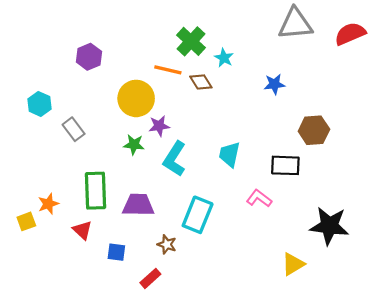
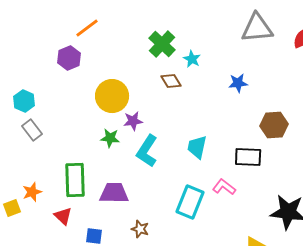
orange line: (168, 70) -> (87, 28), moved, turned -50
gray rectangle: (74, 129) -> (32, 130), moved
cyan rectangle: (198, 215) -> (190, 202), moved

